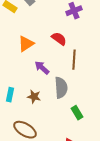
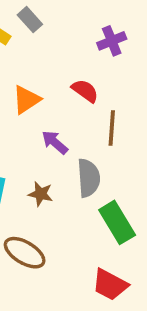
green rectangle: (77, 113) -> (117, 222), size x1.6

